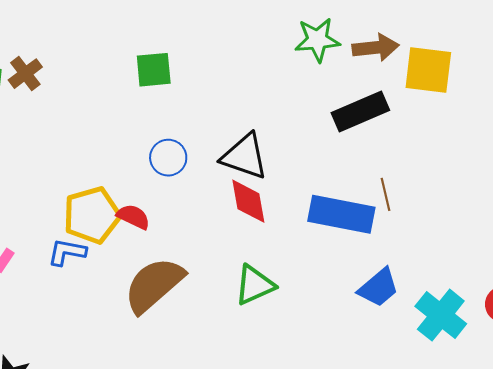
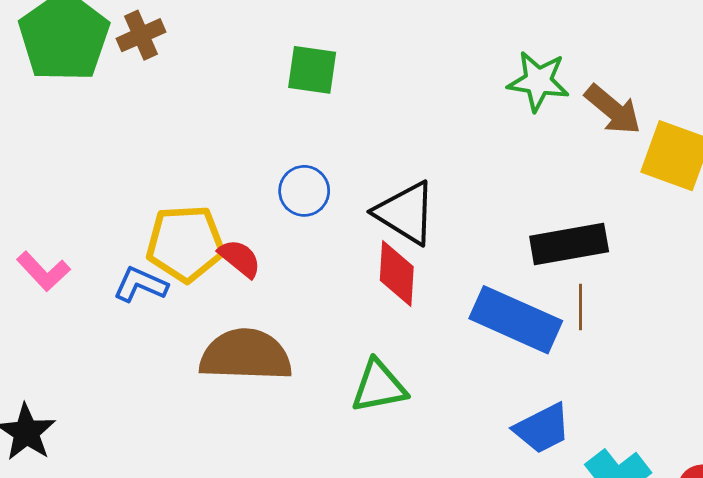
brown arrow: (376, 48) -> (613, 110), turned 33
black rectangle: (360, 112) -> (569, 244), moved
brown semicircle: (154, 285) -> (246, 355), turned 30

